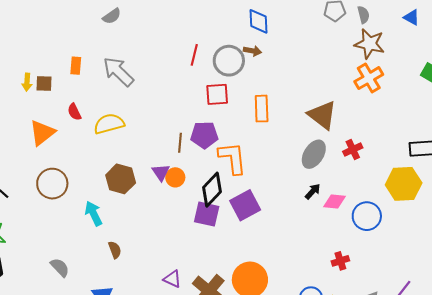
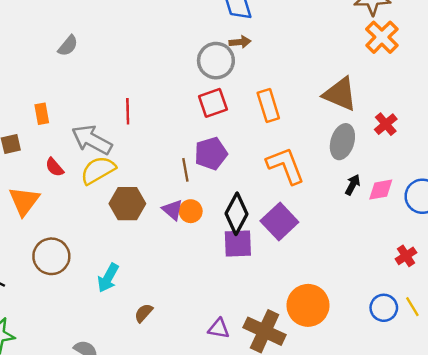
red line: (194, 55) -> (128, 111), moved
gray arrow: (118, 72) -> (92, 140), moved
orange L-shape: (232, 158) -> (286, 166), moved
brown hexagon: (121, 179) -> (127, 204), moved
cyan arrow: (94, 214) -> (108, 278), turned -110
brown semicircle: (115, 250) -> (144, 313), turned -102

